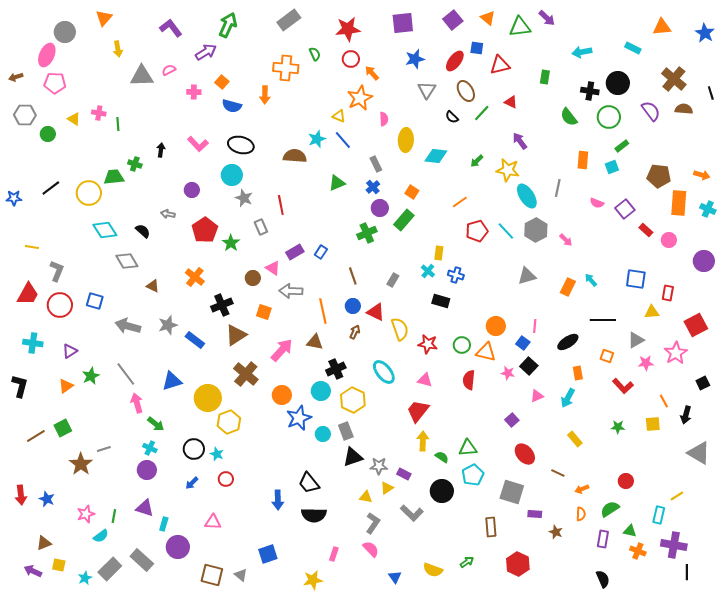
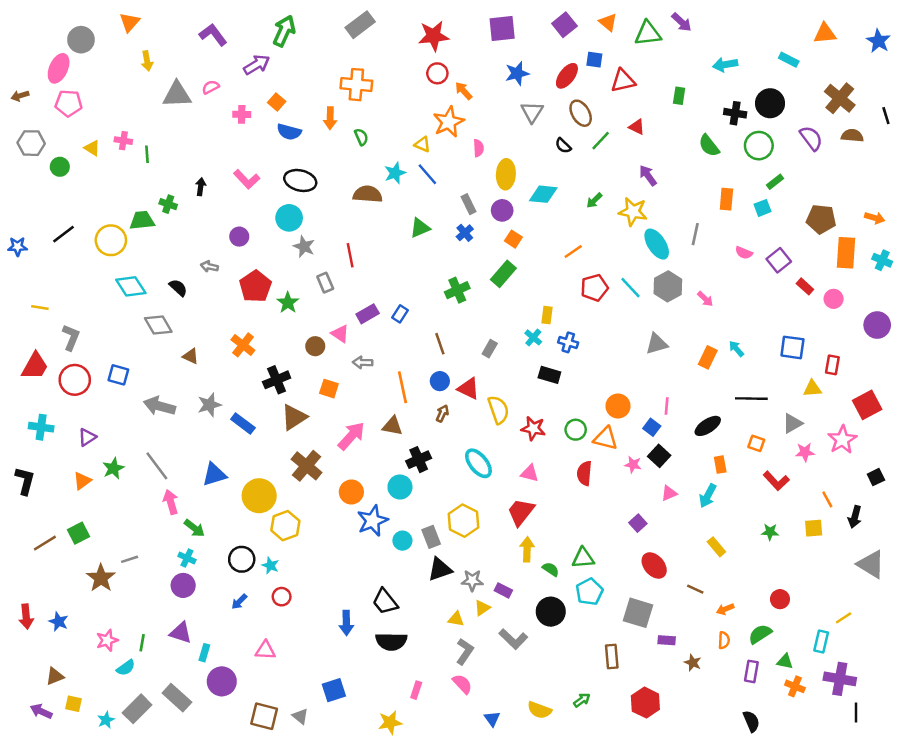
green semicircle: (315, 54) -> (361, 137), moved
purple circle: (380, 208) -> (502, 210), moved
gray arrow: (291, 291) -> (363, 362), size x0.7
yellow hexagon: (353, 400) -> (464, 521), moved

